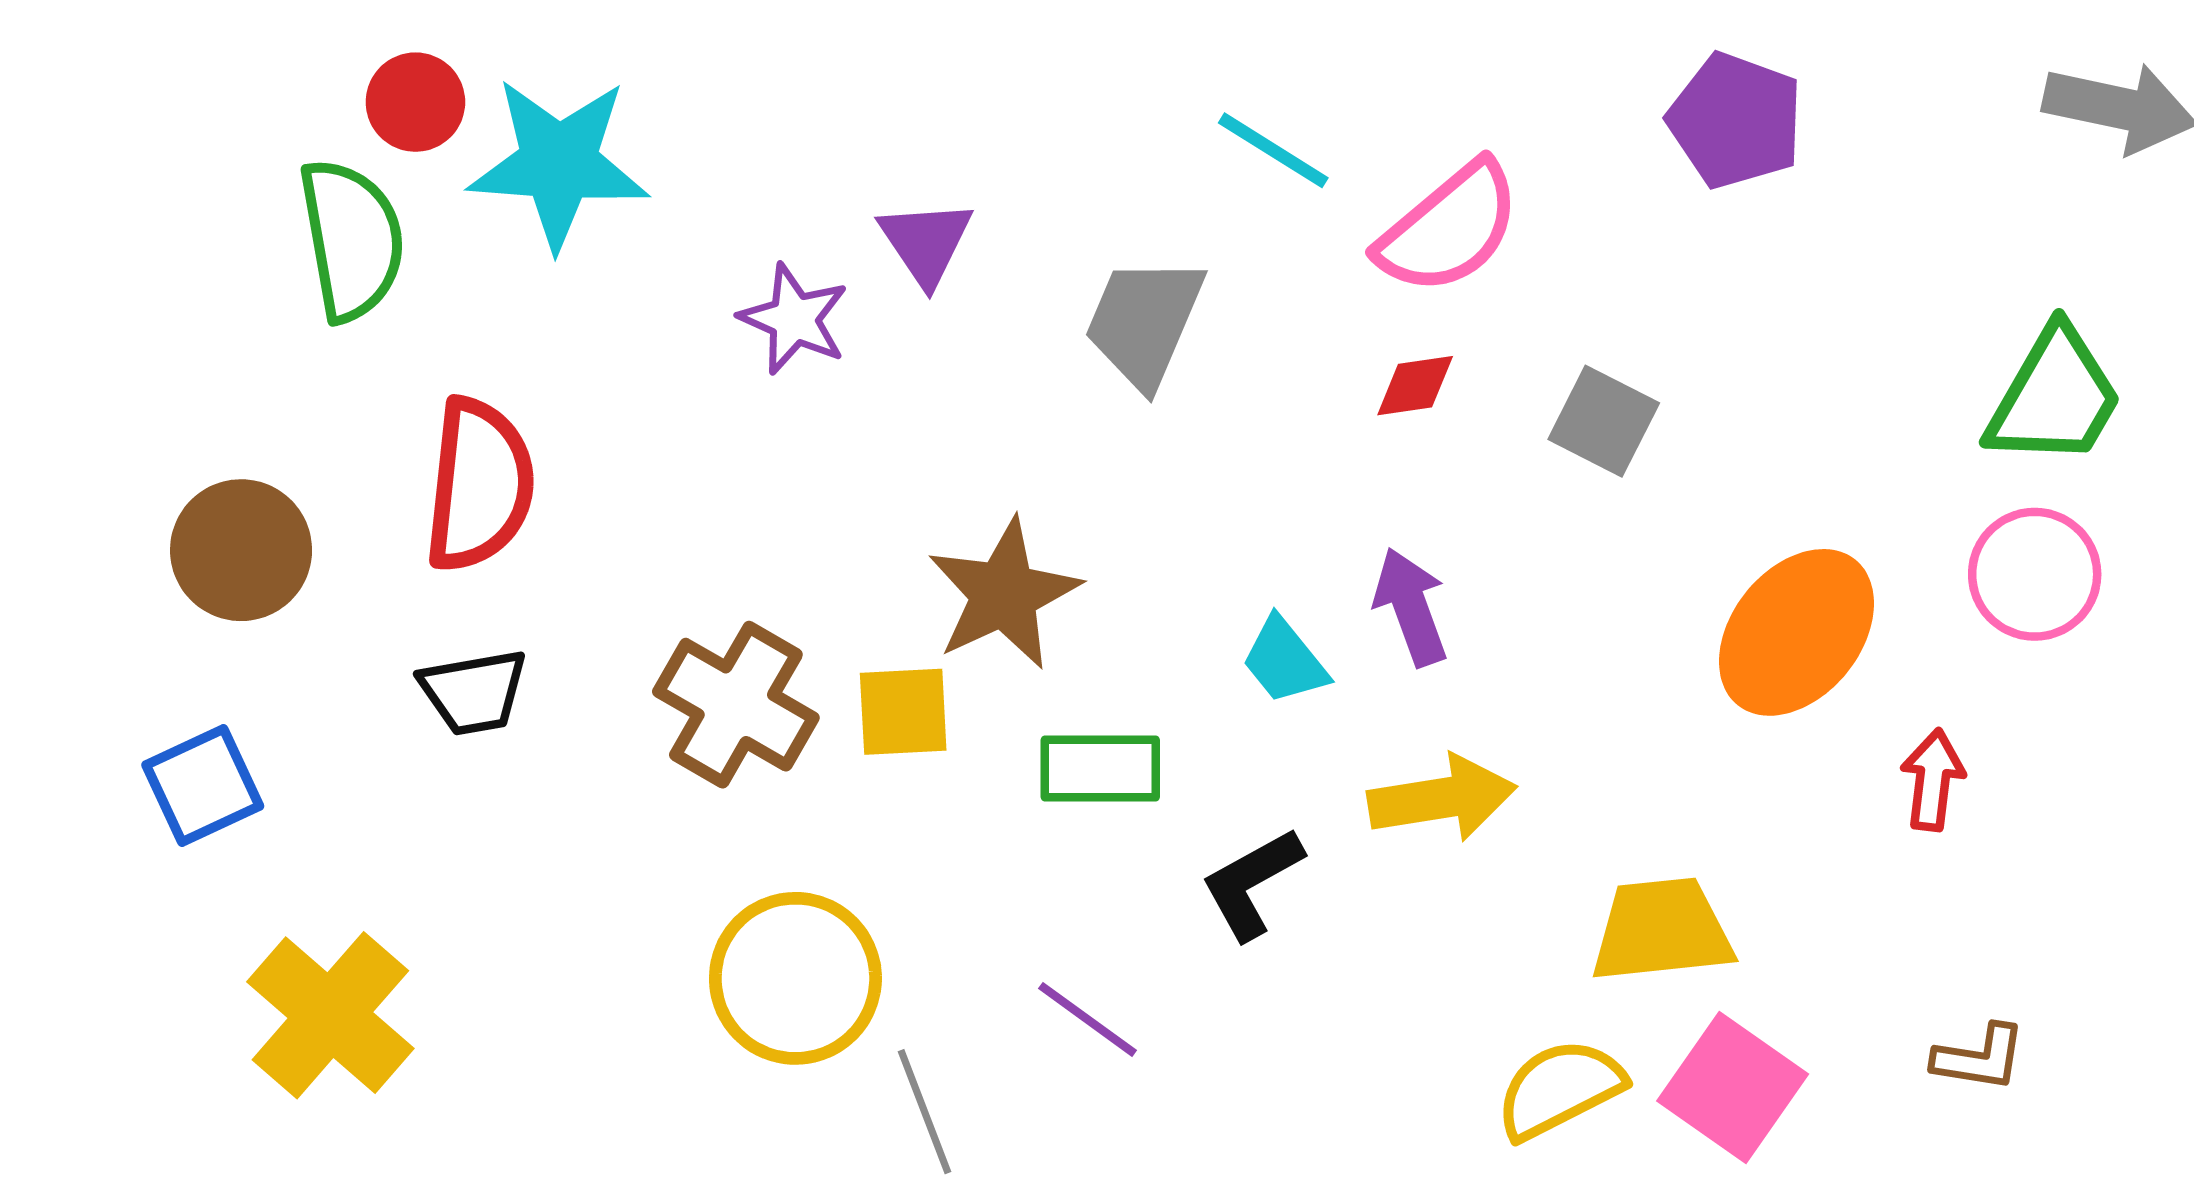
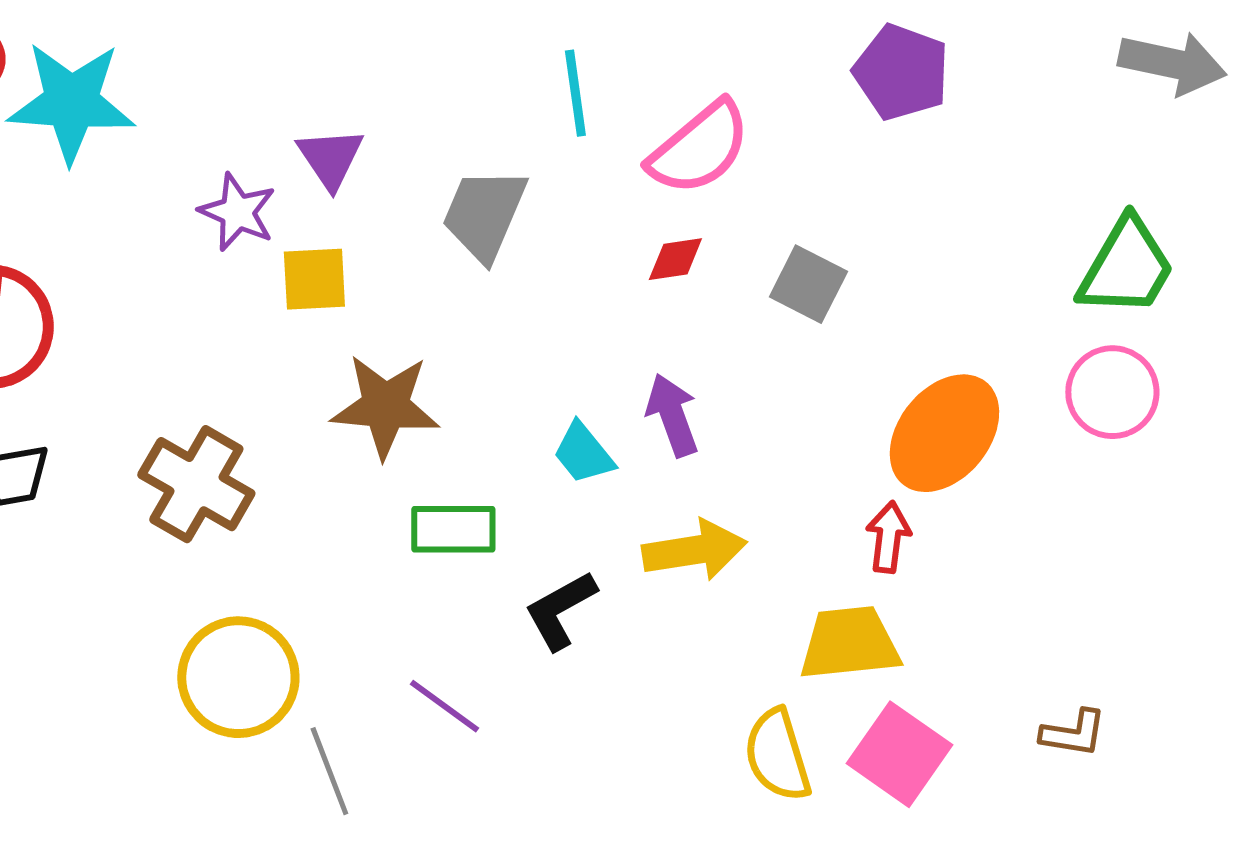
cyan line: (1273, 150) -> (575, 93), turned 50
brown star: (1004, 594) -> (385, 406), turned 30
yellow square: (903, 712) -> (314, 279), moved
red arrow: (1933, 780) -> (888, 537), moved
yellow semicircle: (1560, 1089) -> (777, 755), turned -80

